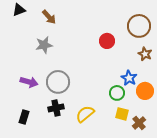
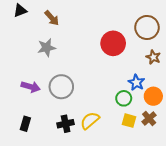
red circle: (107, 41) -> (113, 43), size x1.5
black cross: (56, 108) -> (66, 124), moved
brown cross: (139, 123) -> (149, 118), moved

